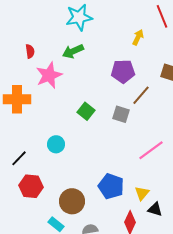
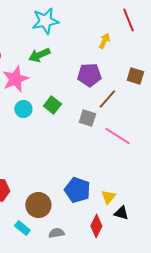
green square: (86, 111) -> (52, 105), moved
cyan circle: (56, 144) -> (23, 109), moved
pink line: (151, 150) -> (117, 136), moved, turned 68

